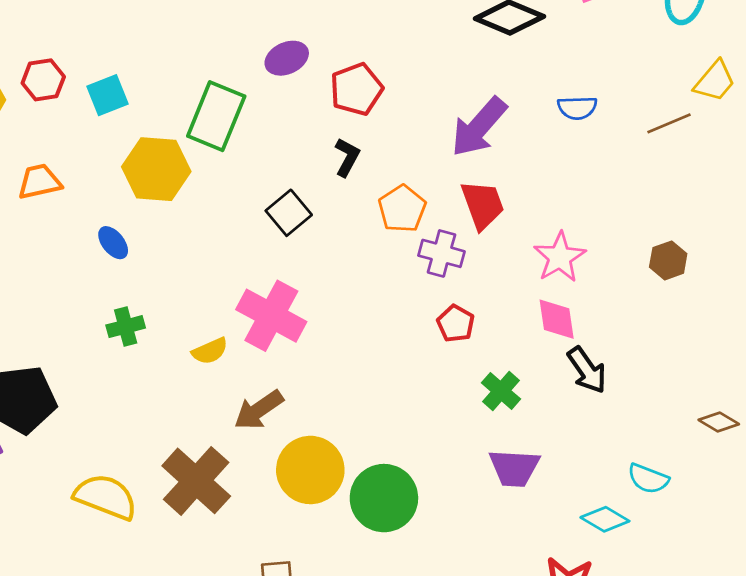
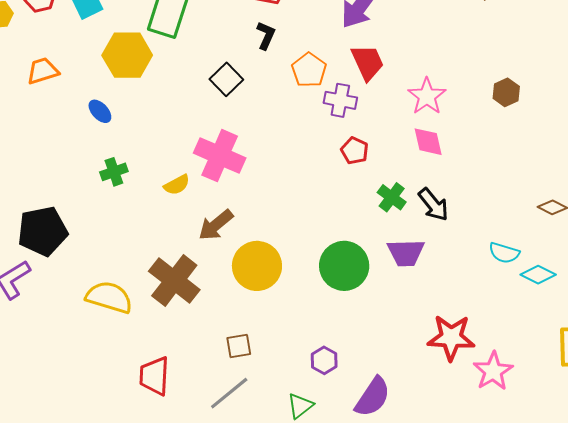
black arrow: (587, 370) -> (433, 205), moved
green circle: (384, 498) -> (344, 266), moved
cyan diamond: (605, 519) -> (538, 275), moved

